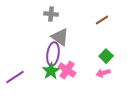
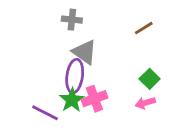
pink cross: (67, 70) -> (94, 99), turned 36
purple line: (15, 77) -> (45, 113), moved, turned 60

